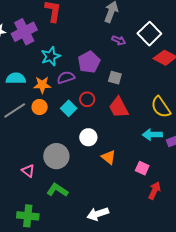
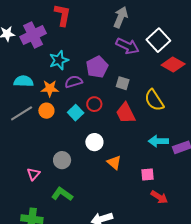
purple arrow: (119, 40) -> (127, 46), size x1.6
yellow semicircle: (161, 107) -> (154, 100), moved
gray circle: (56, 156) -> (62, 160), size x0.7
pink square: (142, 168) -> (148, 174), turned -32
pink triangle: (28, 171) -> (33, 174), turned 32
red arrow: (155, 191) -> (159, 197), turned 96

